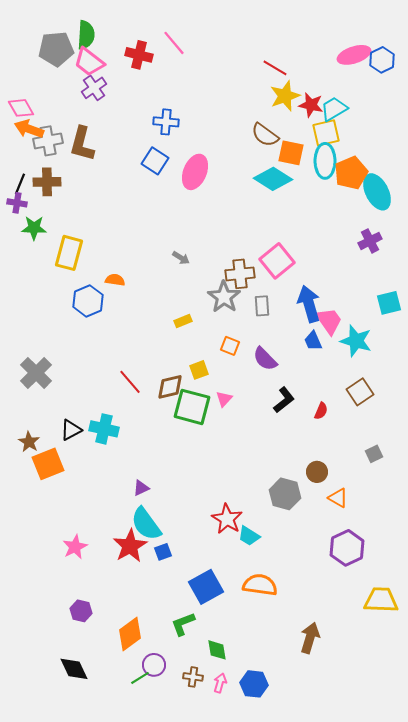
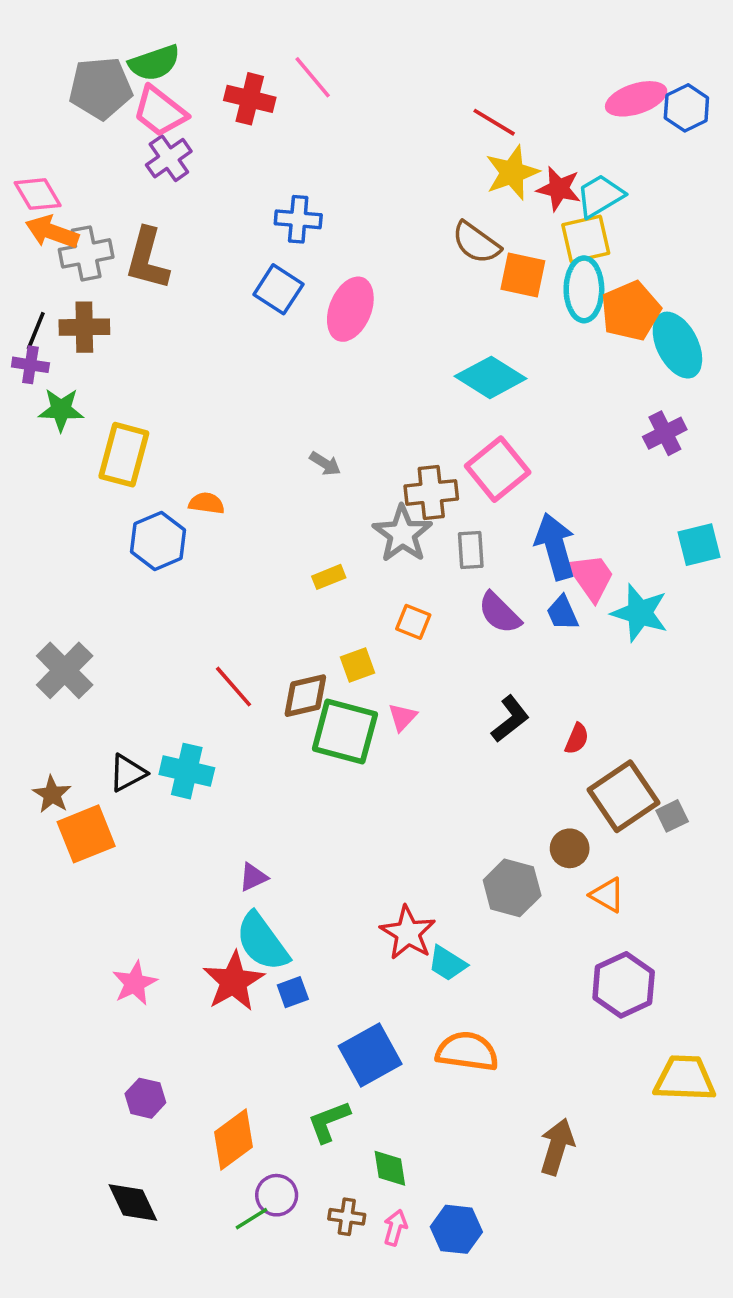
green semicircle: (86, 35) -> (154, 63), turned 68
cyan diamond: (273, 179) -> (491, 377), moved
purple semicircle: (265, 359) -> (500, 613), moved
brown square: (360, 392) -> (624, 796), moved, size x1.4

